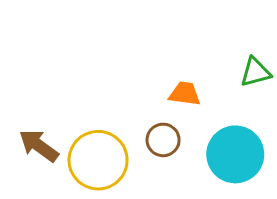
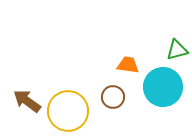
cyan circle: (235, 154) -> (163, 87), moved

